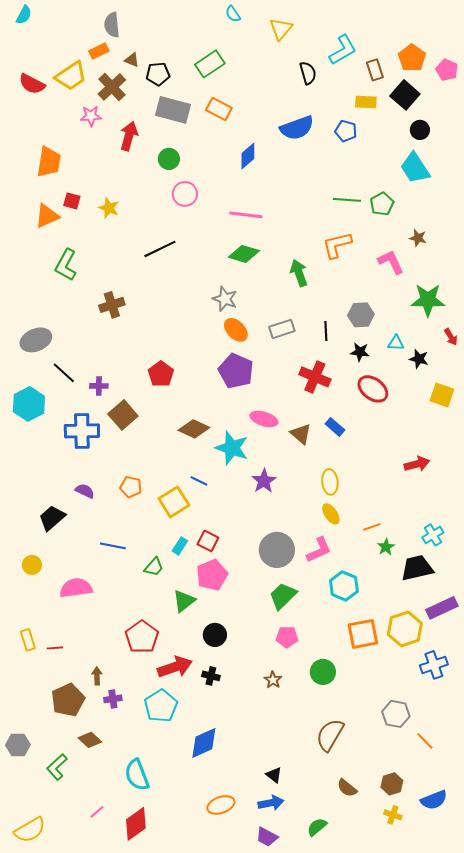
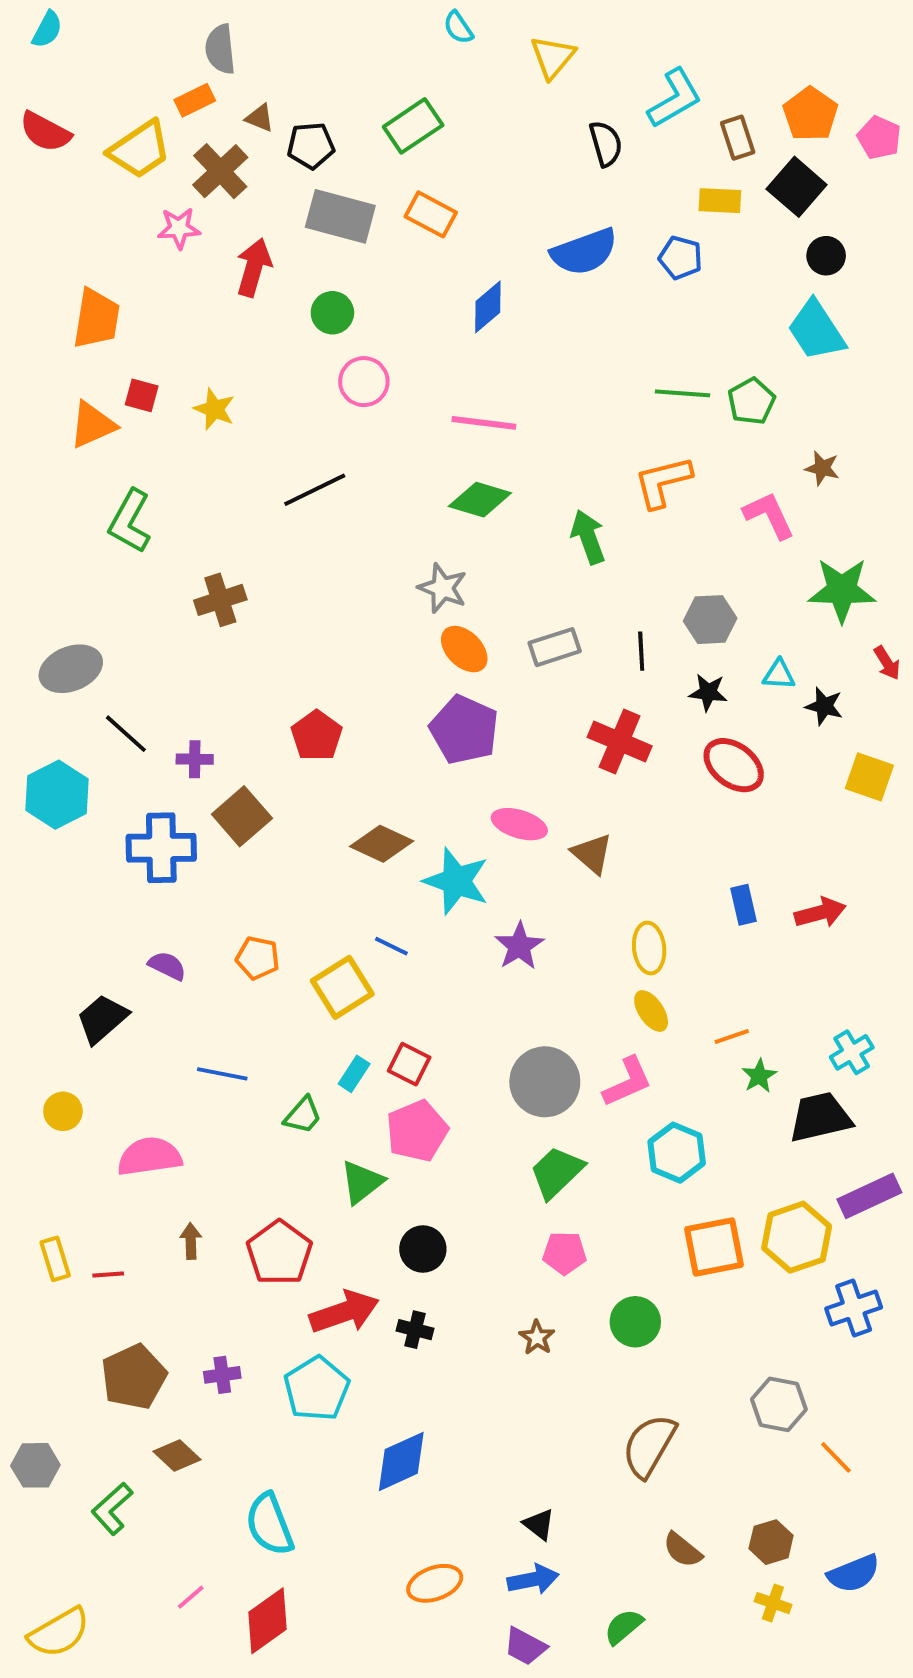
red semicircle: (32, 84) -> (45, 132), moved
blue rectangle: (335, 427) -> (743, 905), moved, turned 36
brown arrow: (97, 676) -> (191, 1241), moved

